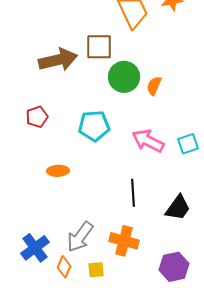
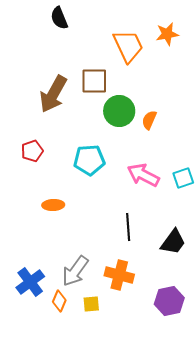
brown arrow: (58, 60) -> (53, 94), turned 132

